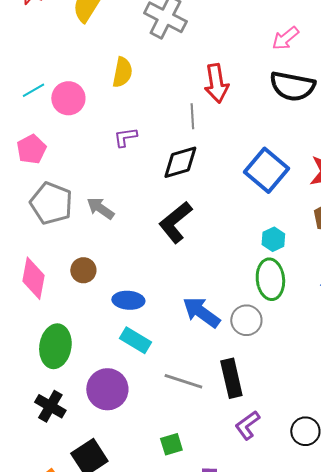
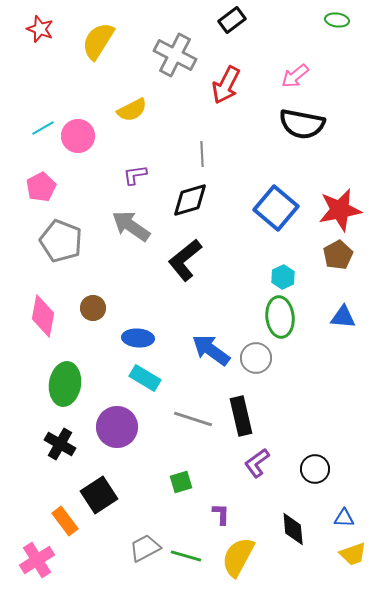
yellow semicircle: (122, 72) -> (132, 110), turned 52
red arrow: (216, 83) -> (226, 85), moved, turned 36
gray arrow: (100, 208) -> (131, 226), moved, size x1.4

